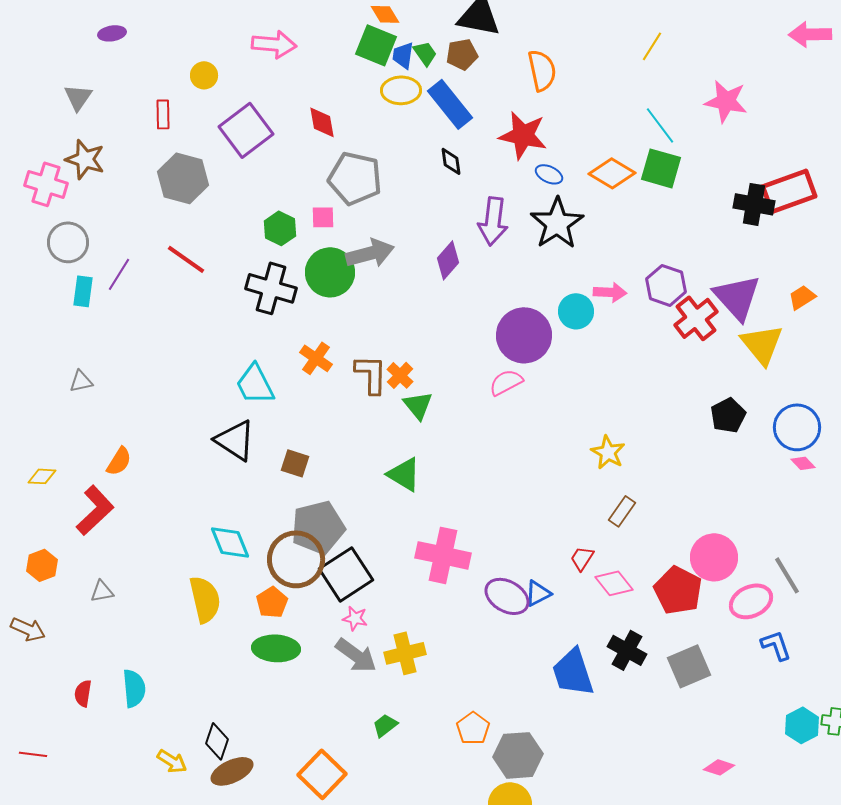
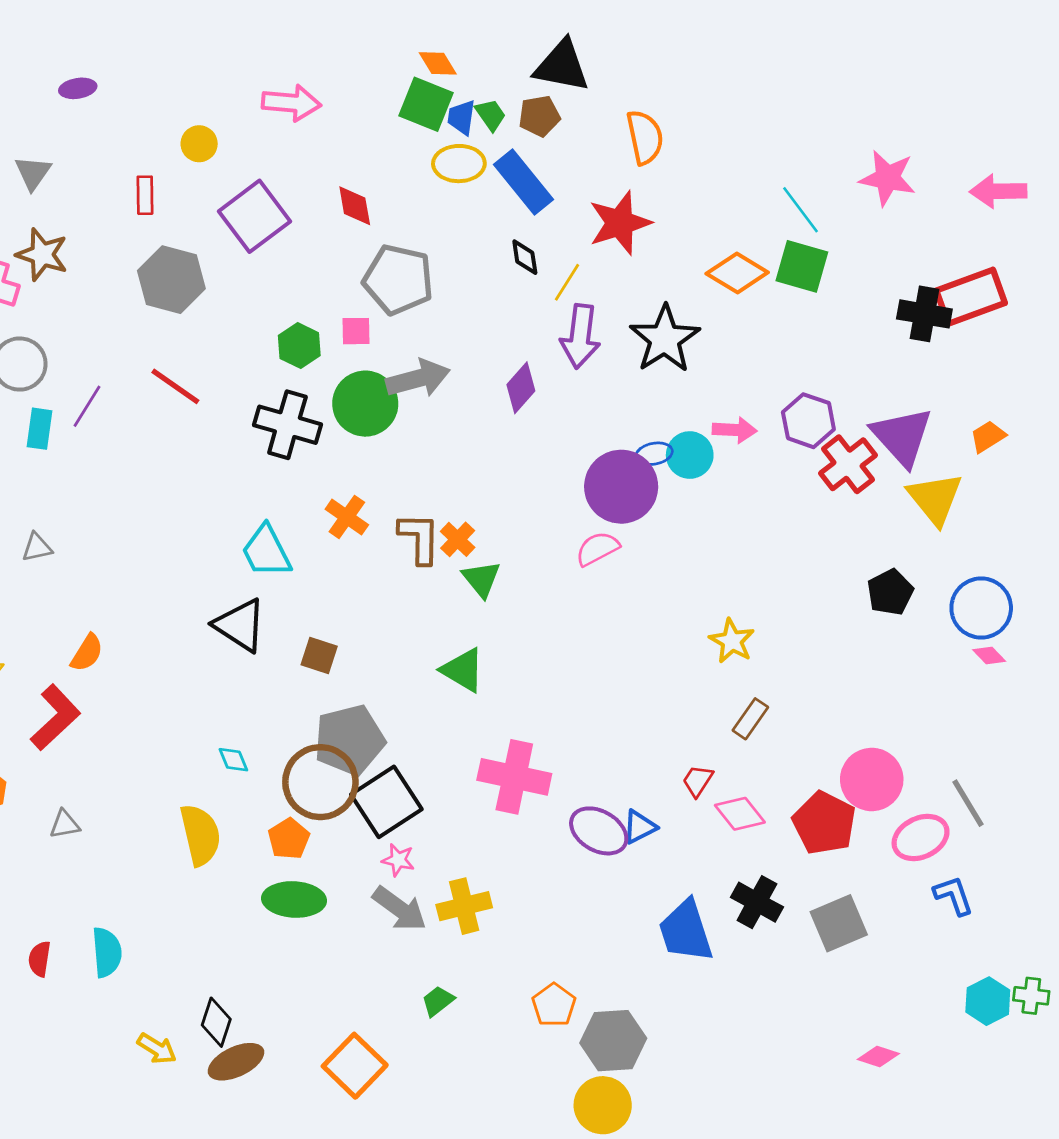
pink arrow: (810, 34) -> (998, 191), moved
yellow line: (652, 46) -> (567, 282), moved
red star: (523, 135) -> (620, 223), turned -30
blue ellipse: (549, 174) -> (654, 454), moved, turned -36
cyan diamond: (230, 542) -> (233, 760), size x0.6

